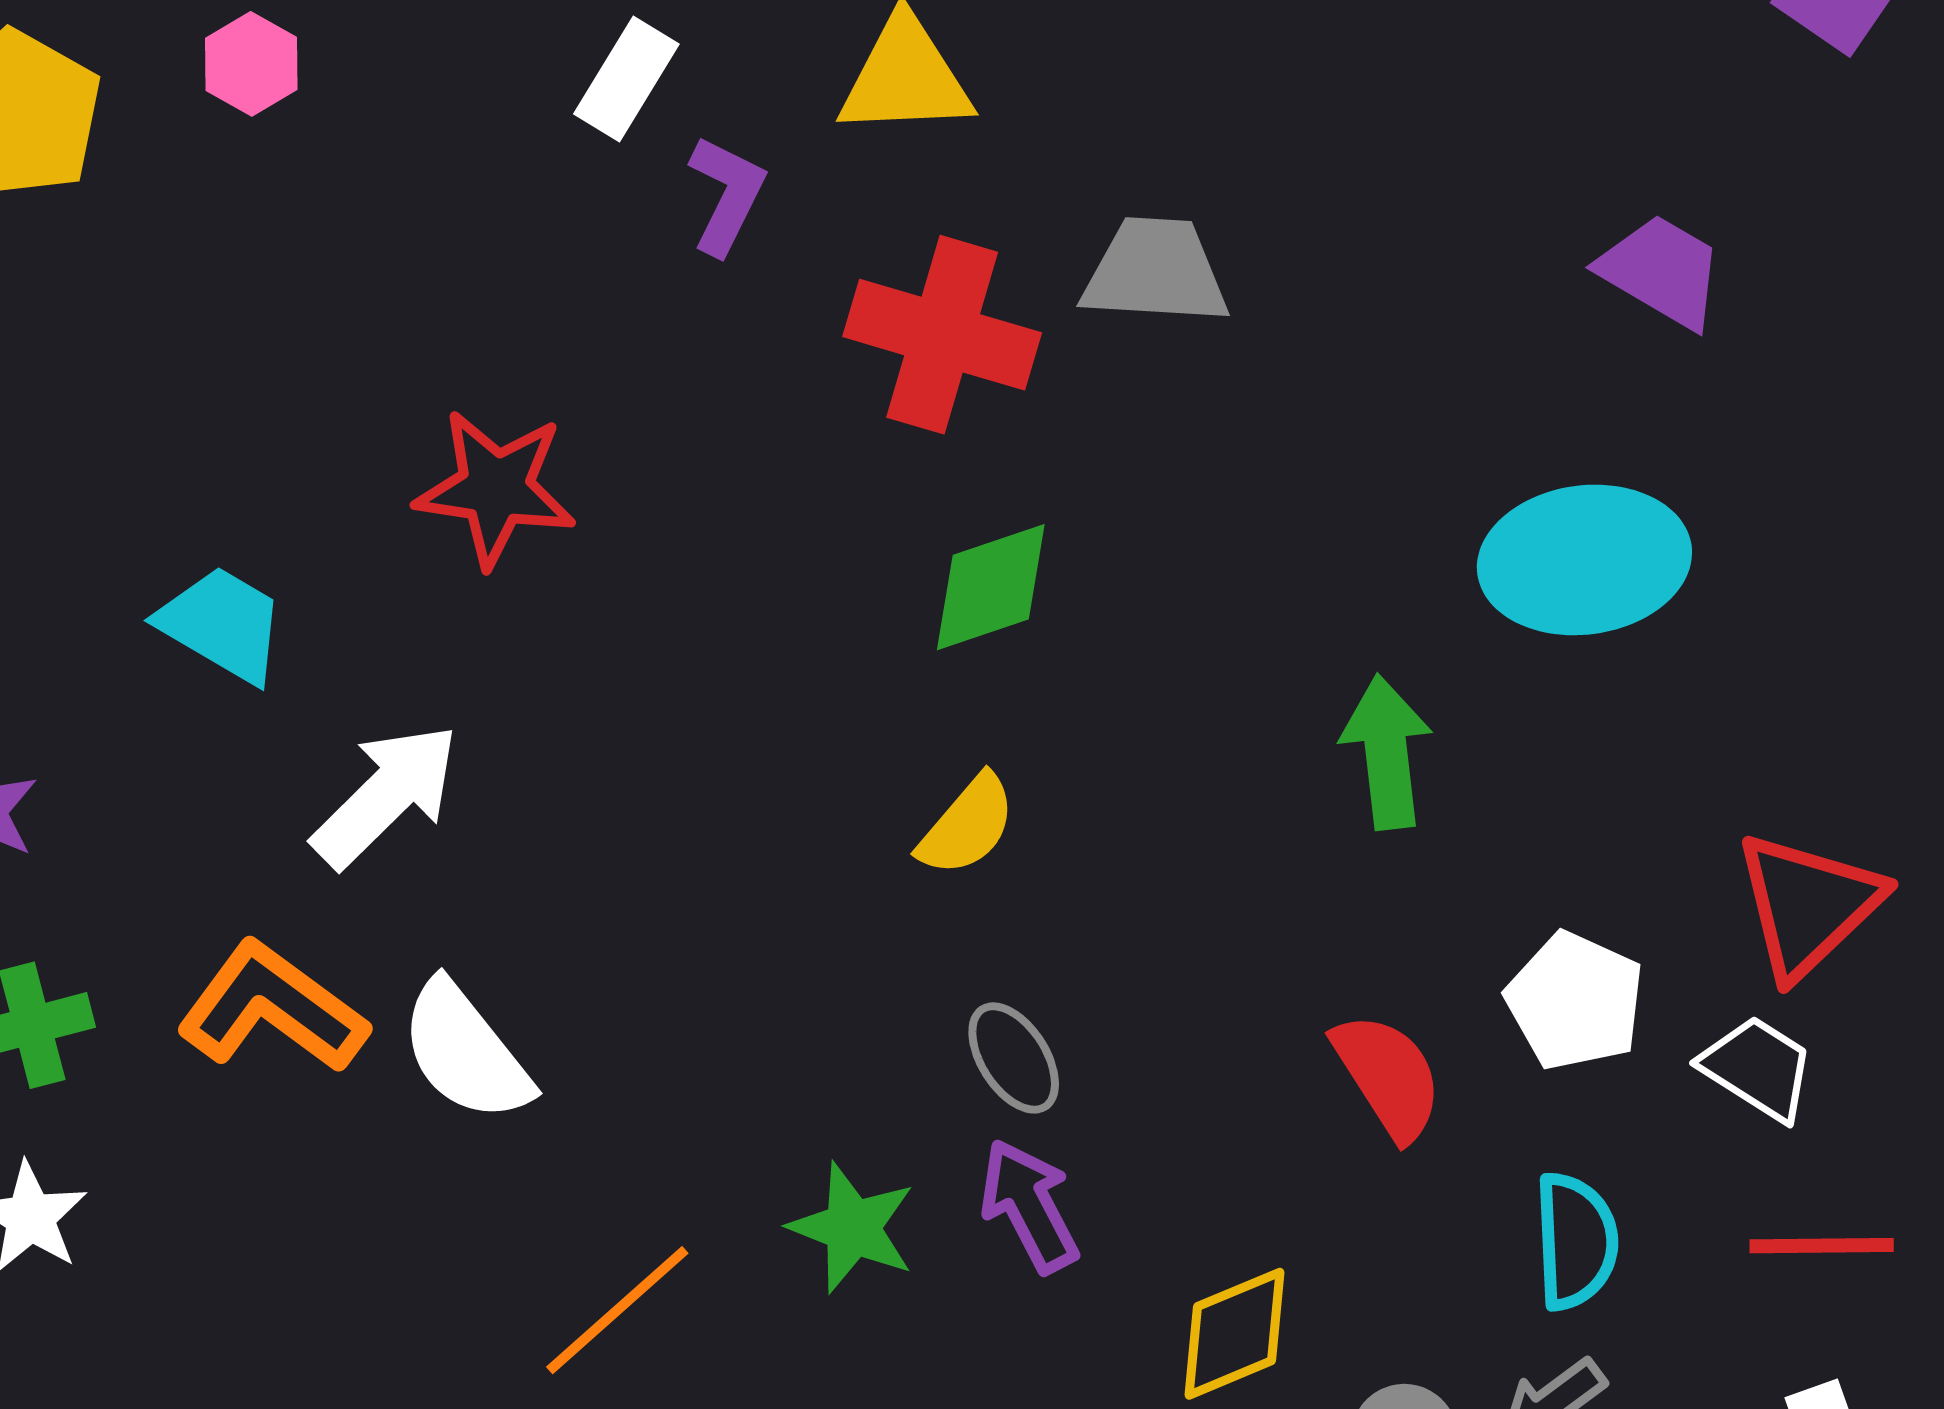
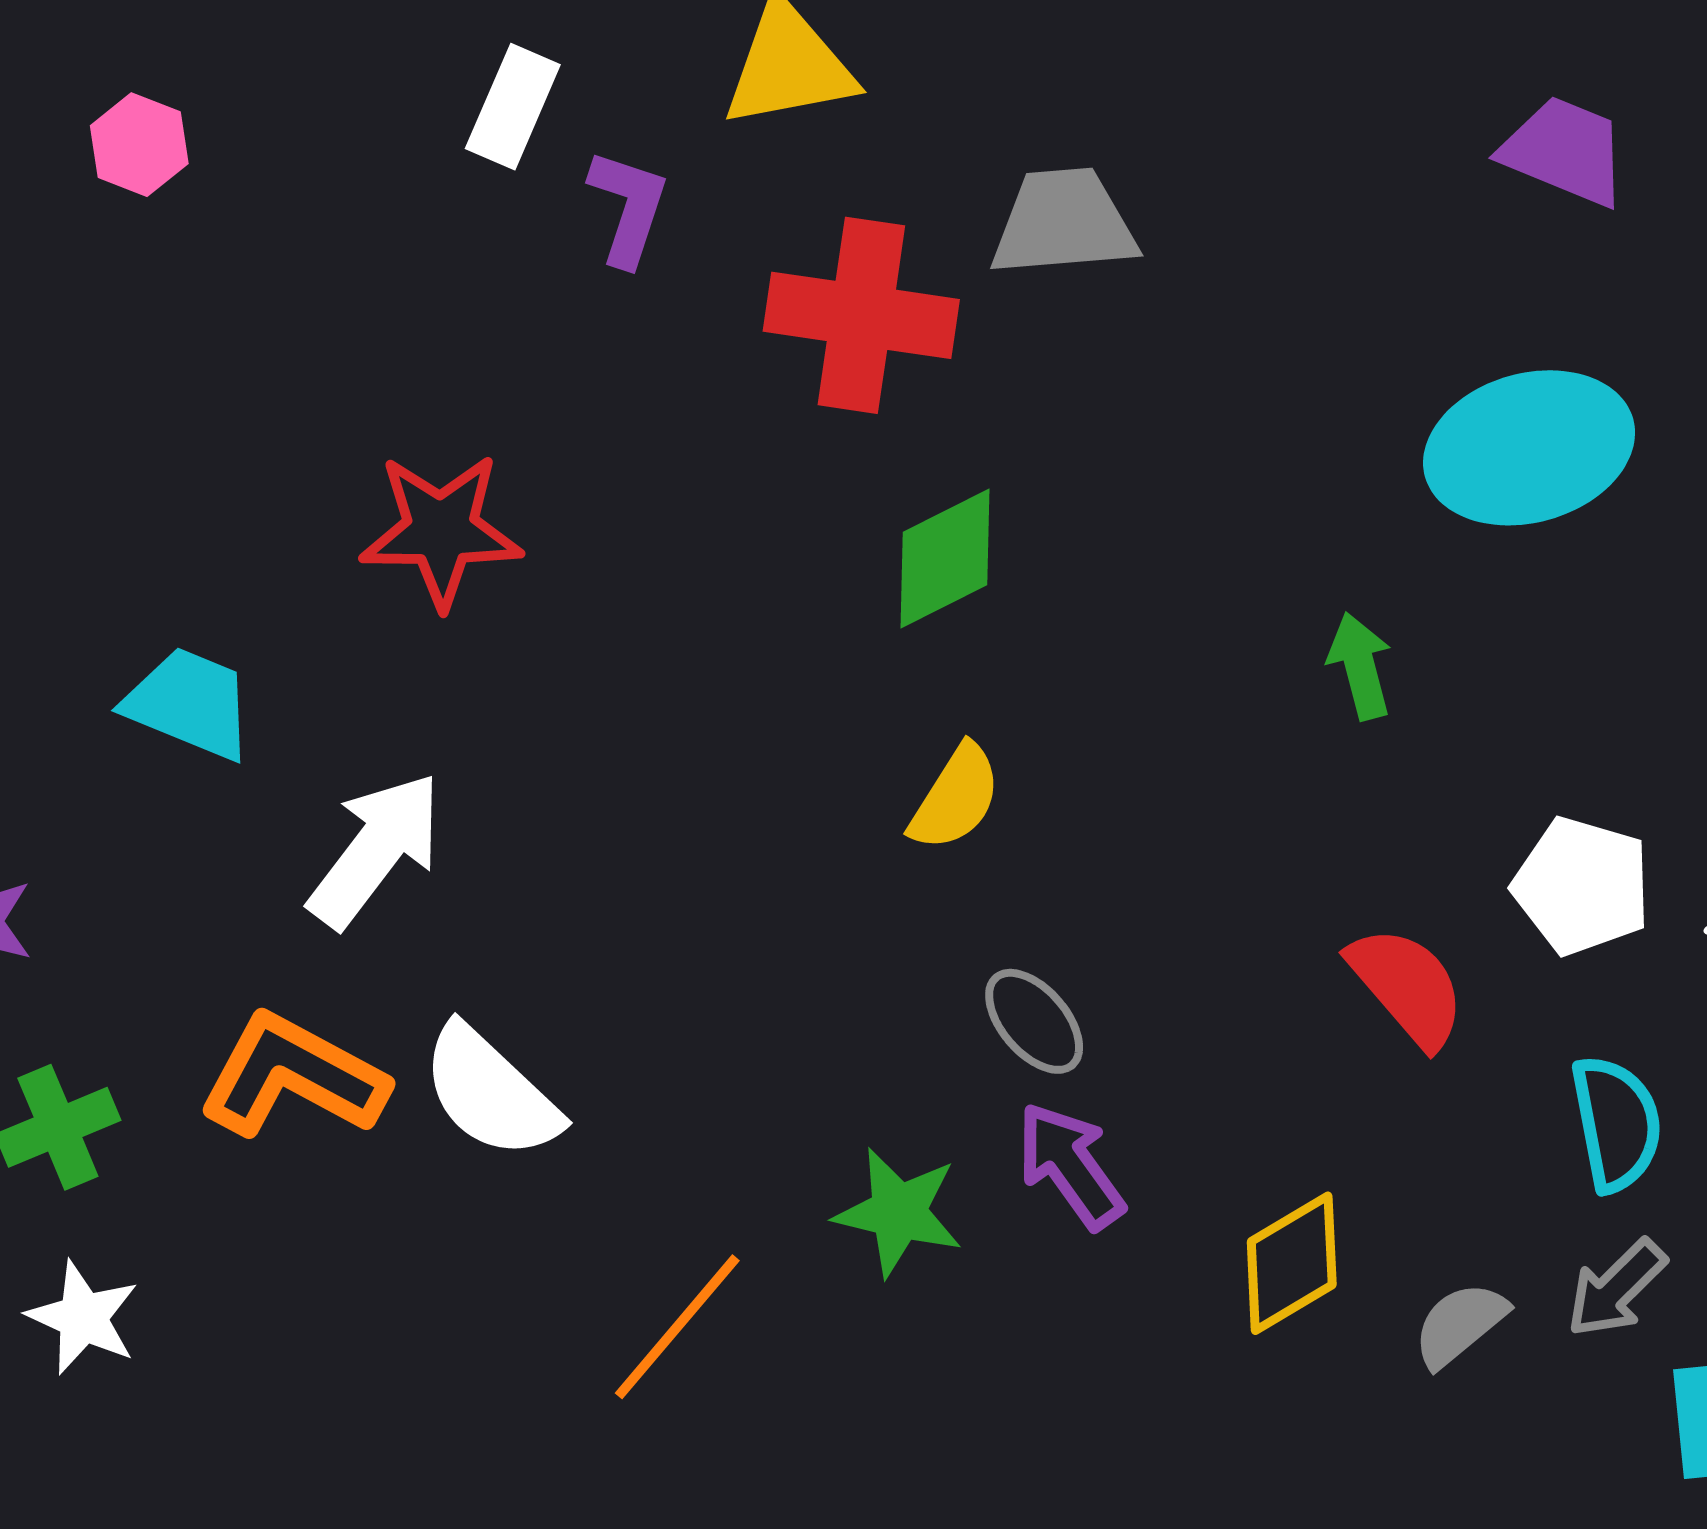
green arrow: (1386, 752) -> (1360, 666), size x0.7

